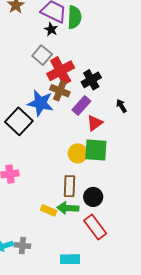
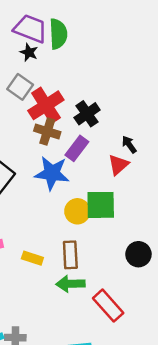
blue star: (40, 103) -> (52, 173), moved
red triangle: (95, 123) -> (118, 165), moved
black circle: (93, 197) -> (138, 254), moved
yellow rectangle: (49, 210) -> (32, 258), moved

